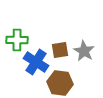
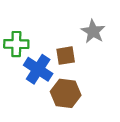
gray star: (84, 51) -> (93, 31), moved

